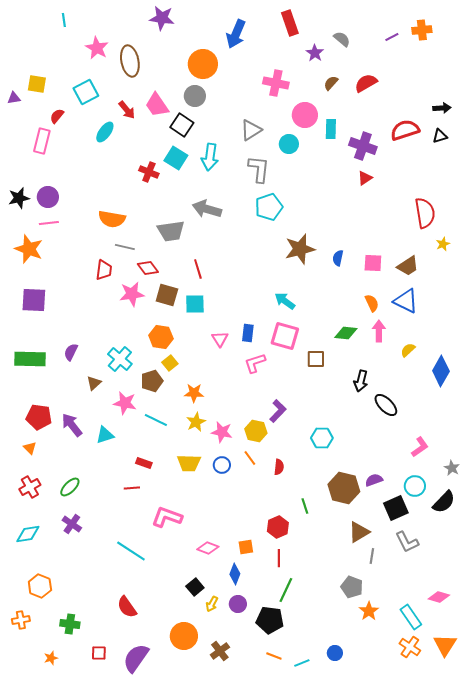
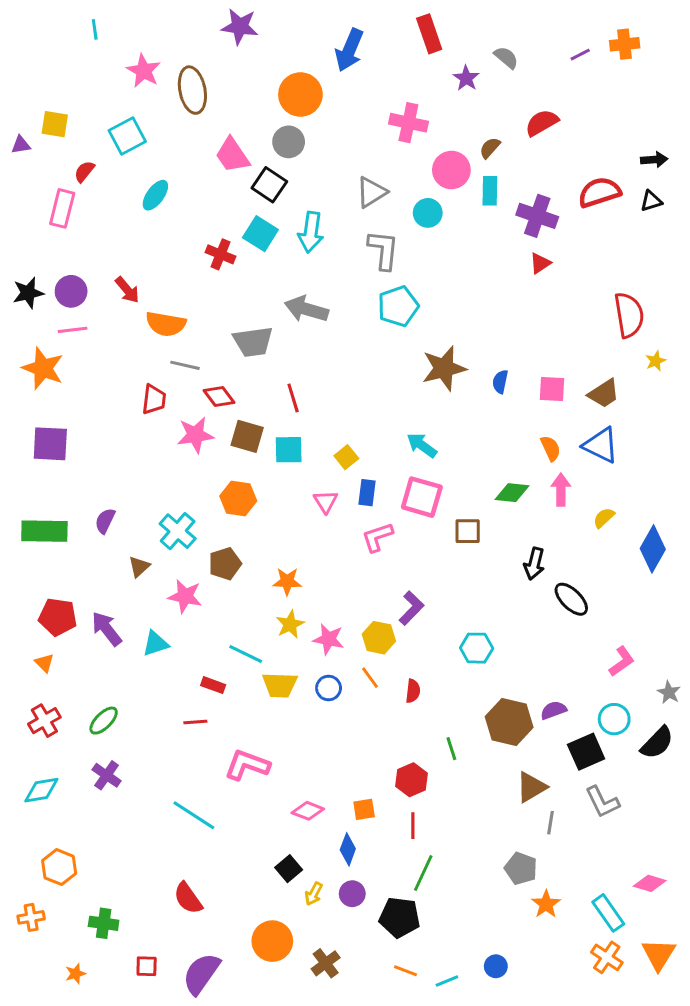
brown semicircle: (331, 83) -> (490, 148), moved
red arrow: (127, 110) -> (127, 290), moved
yellow square: (170, 363) -> (346, 457), moved
cyan line: (156, 420) -> (246, 654), moved

